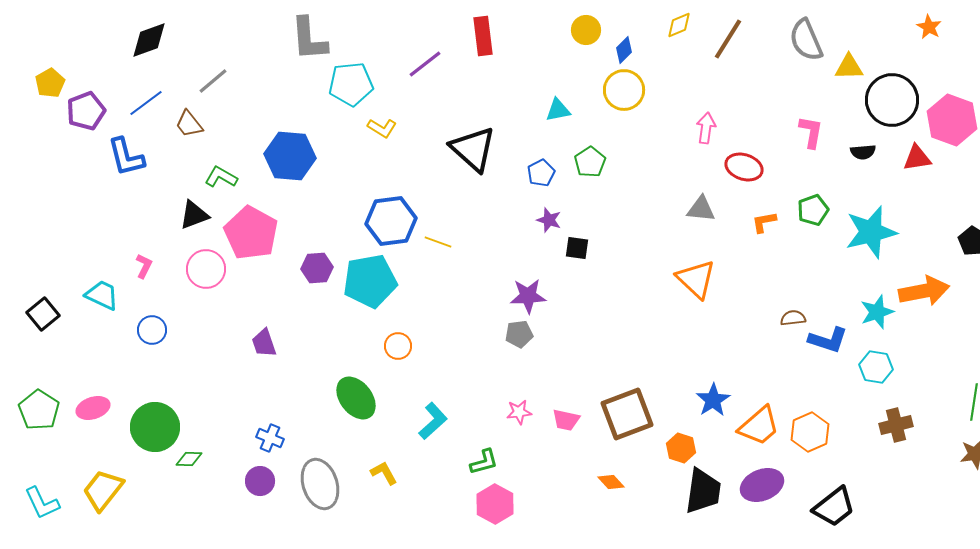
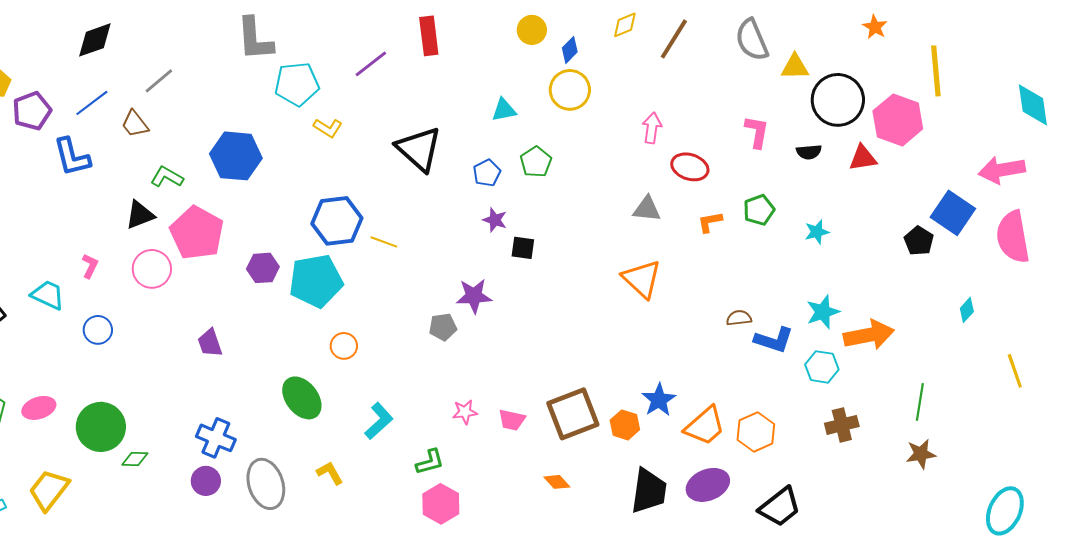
cyan star: (871, 232) -> (817, 232), size x0.5
orange arrow: (924, 291) -> (869, 335), moved
gray pentagon: (519, 334) -> (443, 327), moved
blue cross: (270, 438) -> (216, 438), size x1.4
orange hexagon: (681, 448) -> (625, 425), moved

